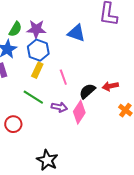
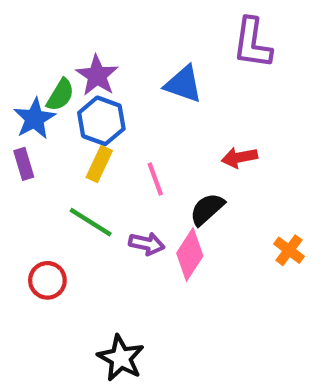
green semicircle: (15, 29) -> (60, 95), moved
purple star: (36, 29) -> (97, 75), turned 30
red arrow: (110, 86) -> (239, 157), moved

